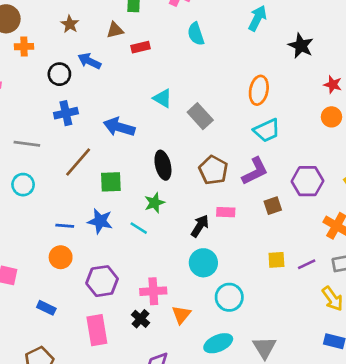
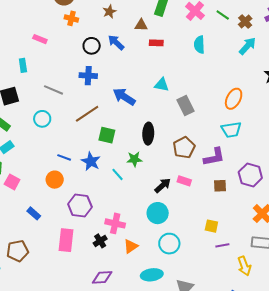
cyan triangle: (162, 98) -> (162, 85), turned -35
purple line: (307, 264) -> (222, 245), moved

